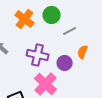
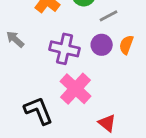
purple circle: (65, 63) -> (102, 45), moved

